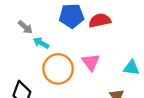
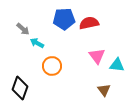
pink triangle: (91, 62) -> (97, 56), moved
orange circle: (58, 69) -> (52, 66), size x0.7

